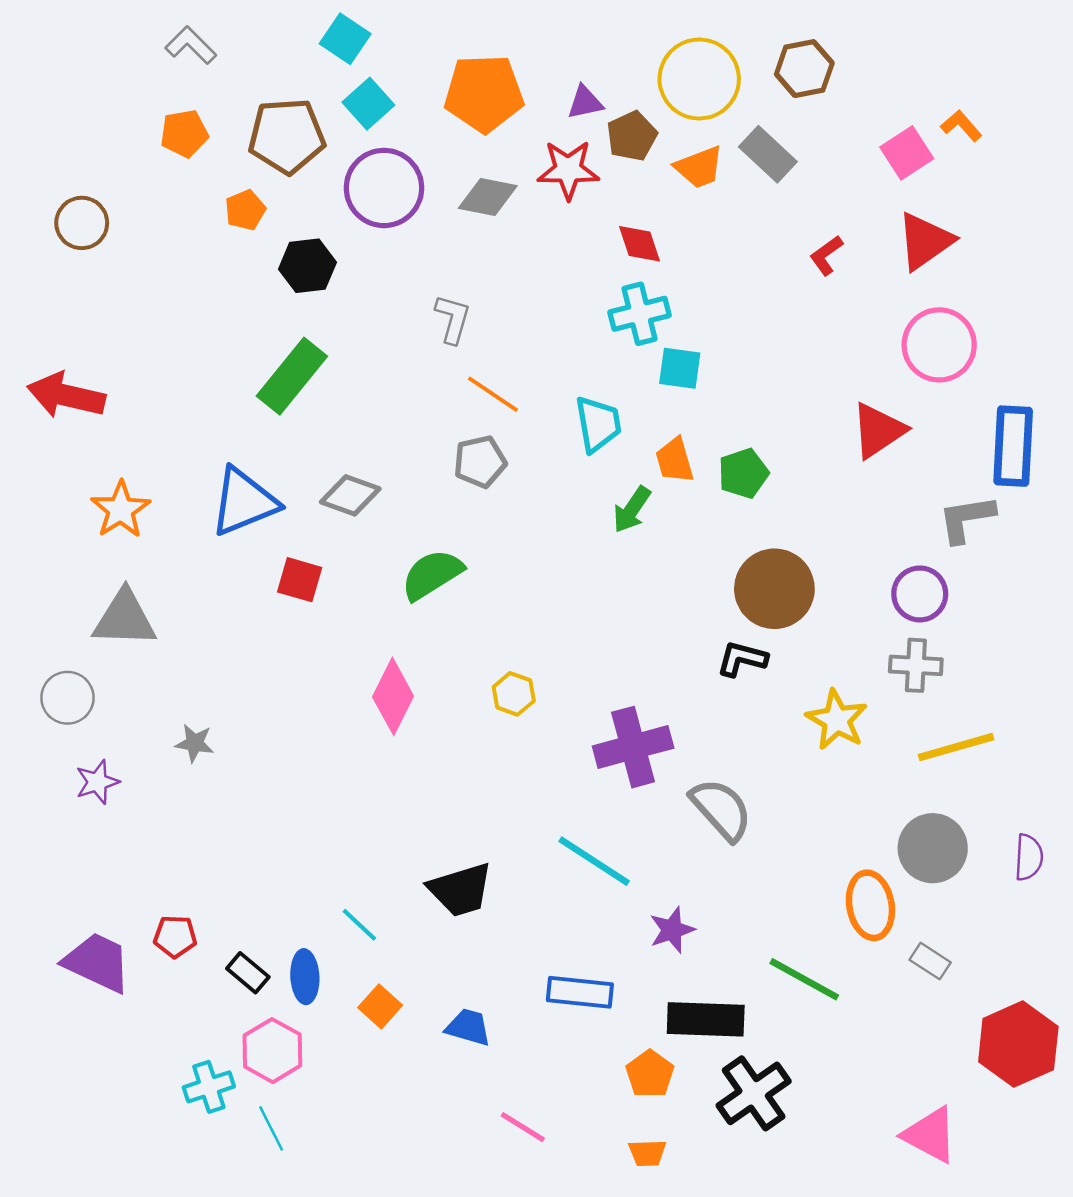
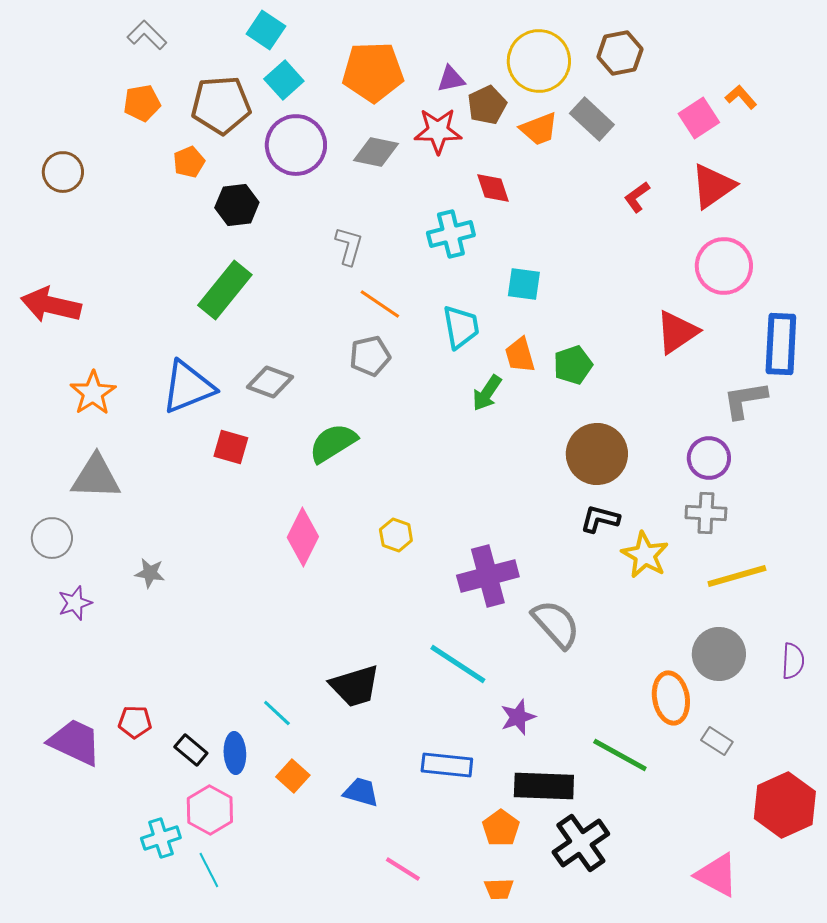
cyan cross: (640, 314) -> (451, 234), moved
black L-shape: (742, 659) -> (600, 519), moved

